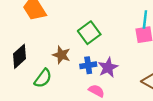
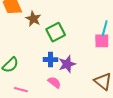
brown star: (61, 55) -> (33, 19), moved

